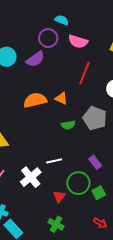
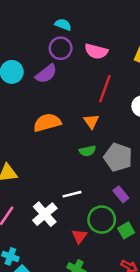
cyan semicircle: (62, 20) -> (63, 25), moved
orange triangle: (61, 98) -> (91, 121), moved, turned 32
gray pentagon: (95, 118) -> (118, 157), moved

